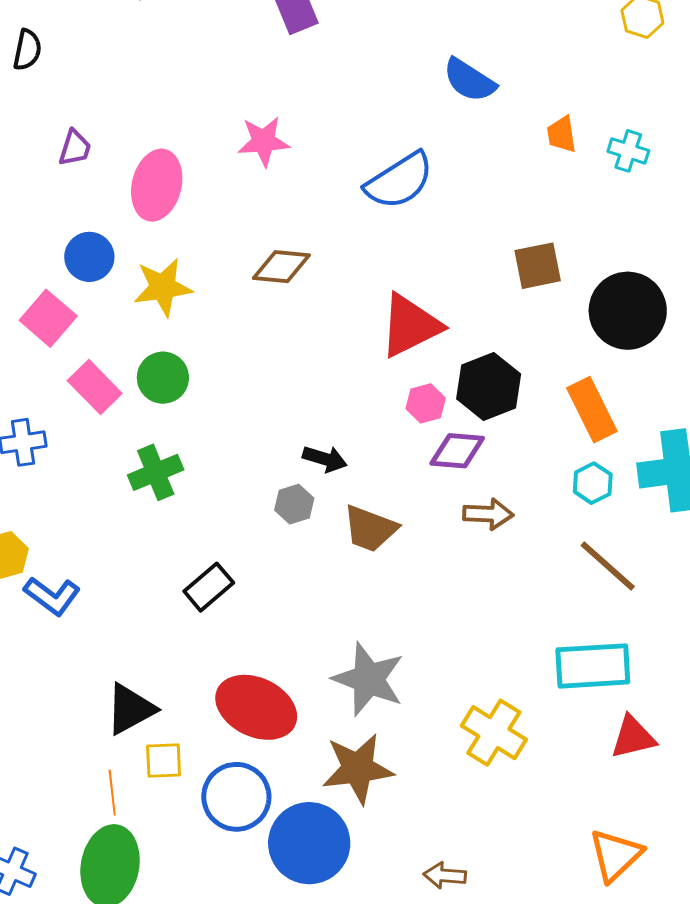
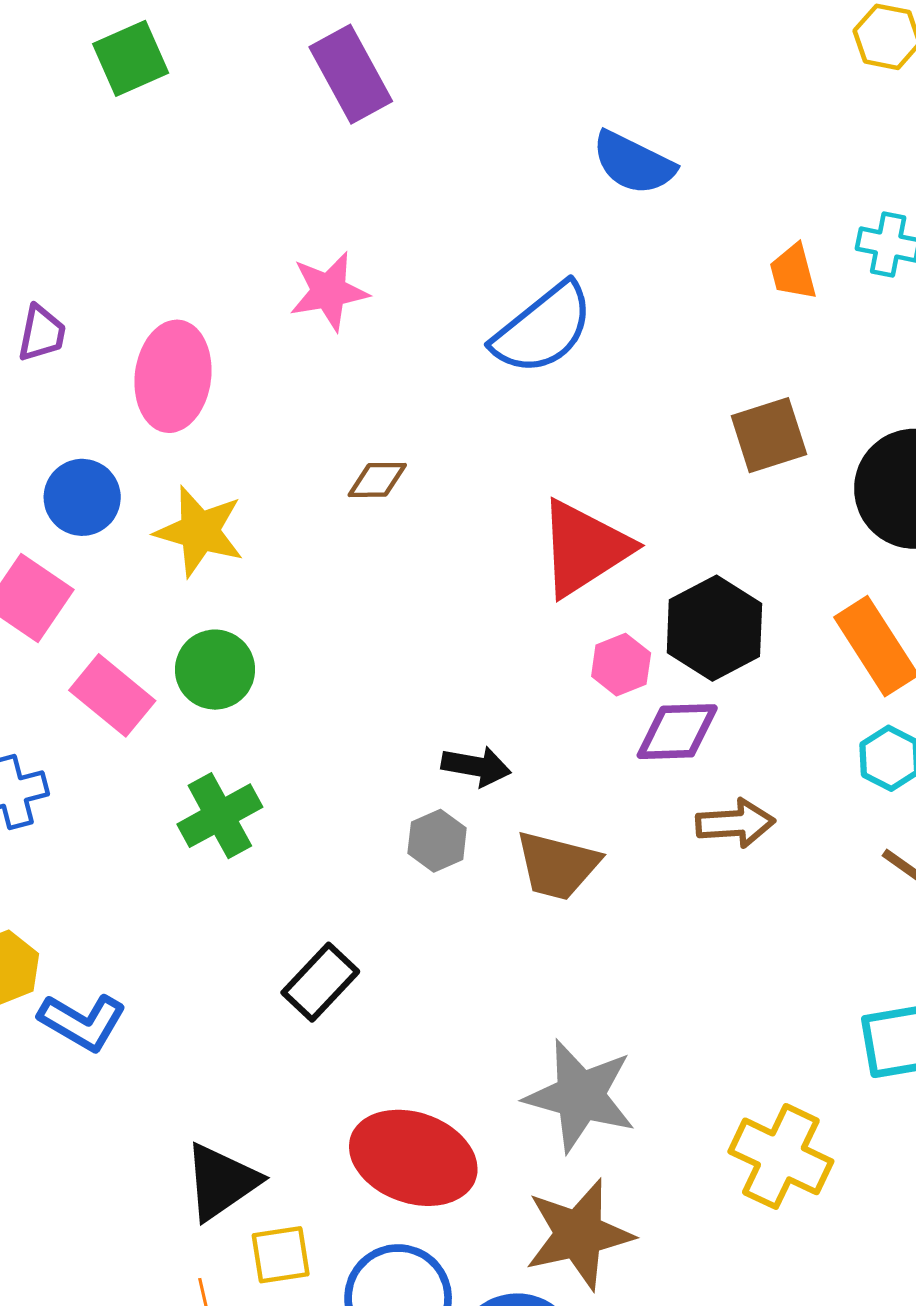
orange trapezoid: (562, 134) -> (793, 272), moved
brown diamond: (281, 267) -> (377, 480), size x0.7
yellow star: (163, 287) -> (199, 531), turned 30

